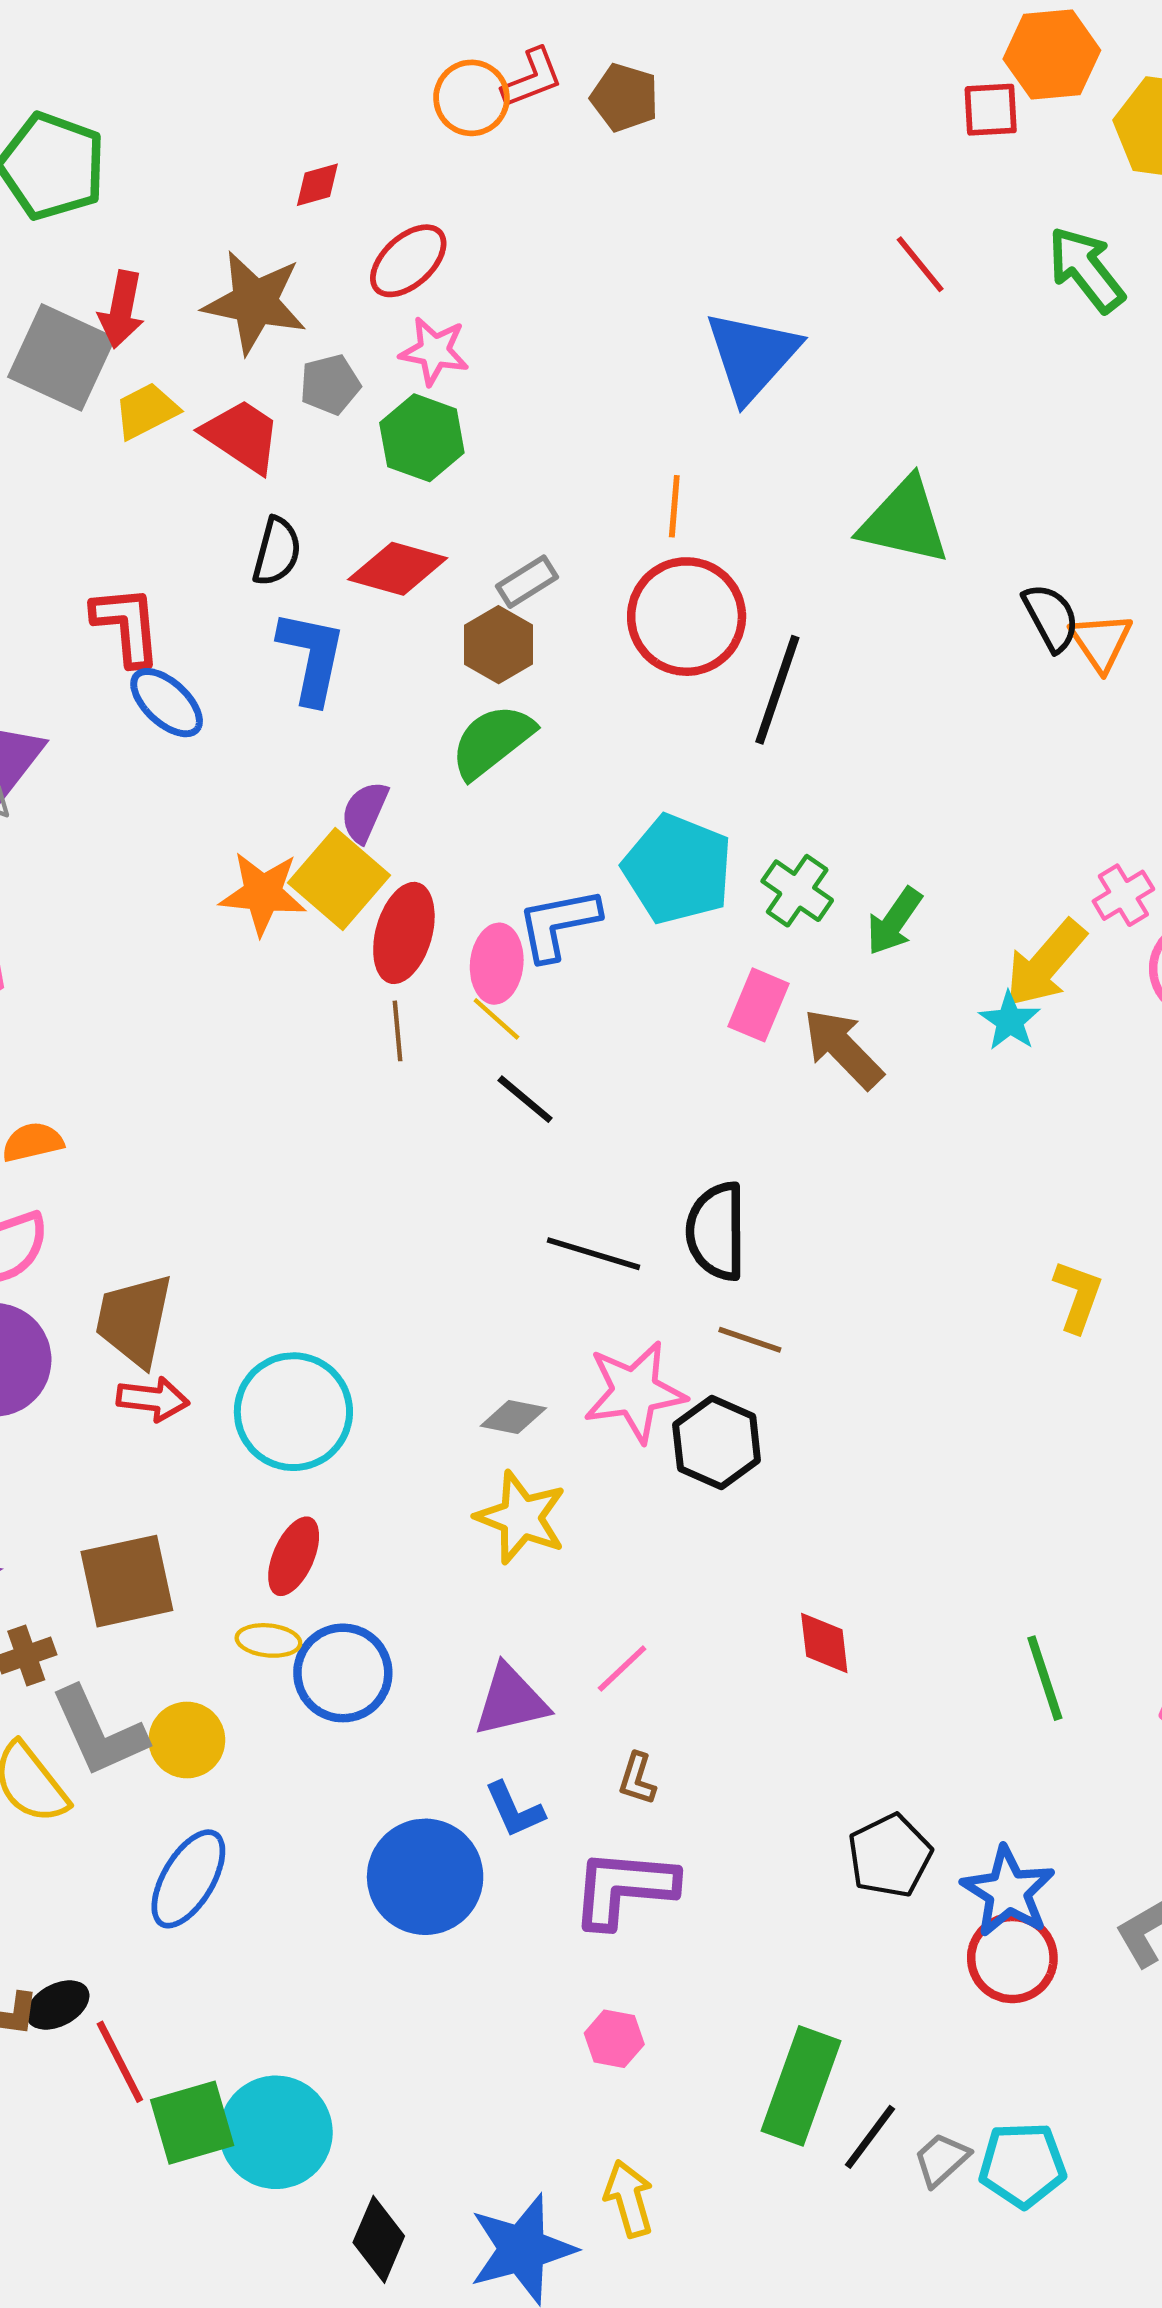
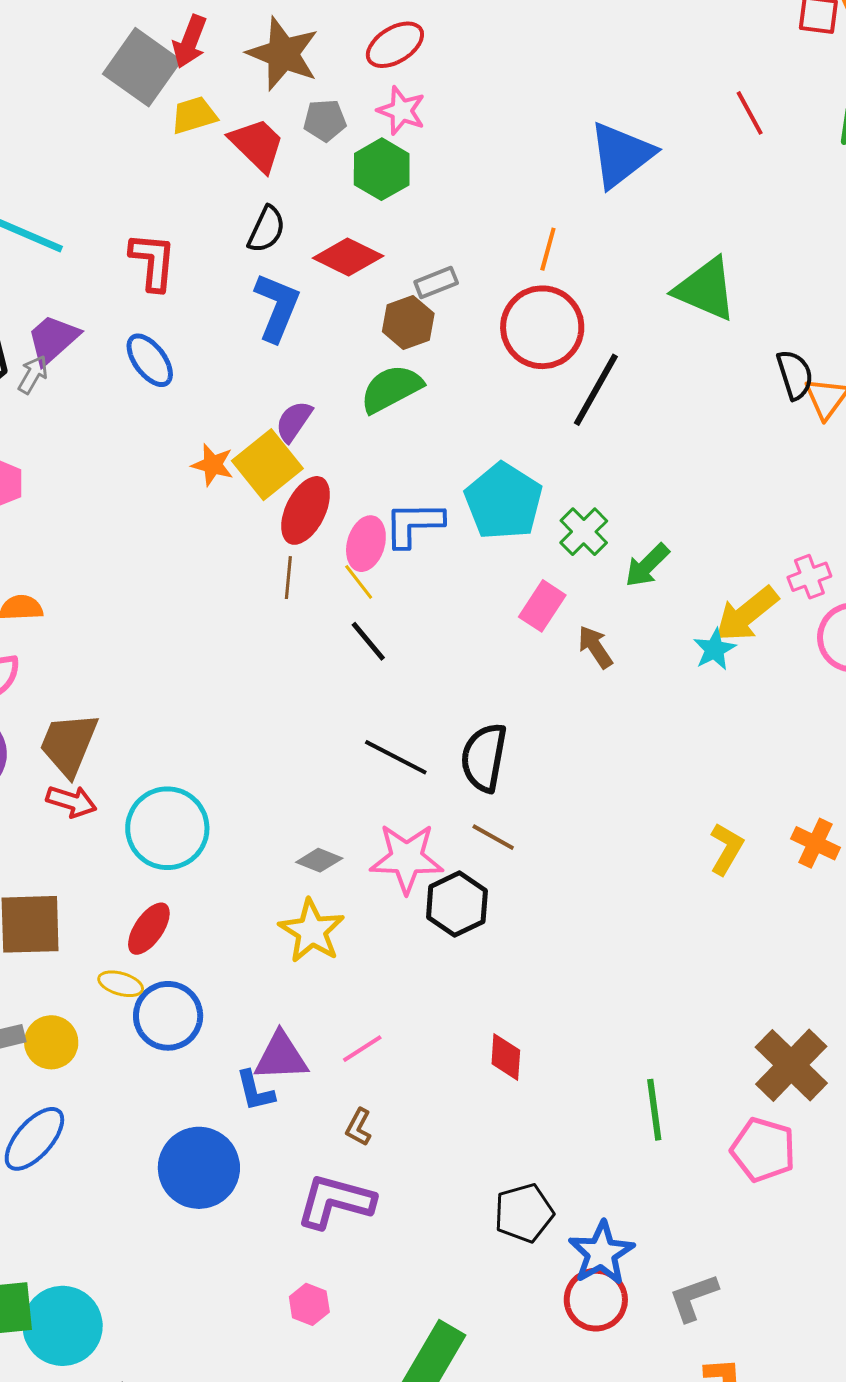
blue ellipse: (167, 703) -> (150, 360), moved
orange star: (263, 893) -> (213, 465), size x0.7
brown arrow: (843, 1049) -> (595, 647), size x0.7
blue L-shape: (514, 1810) -> (255, 1091), moved

